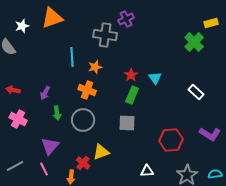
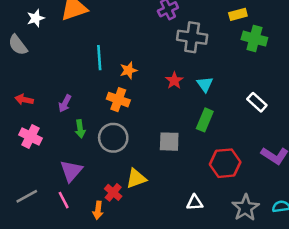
yellow rectangle: (211, 23) -> (238, 14), moved
gray cross: (105, 35) -> (192, 37), moved
green cross: (194, 42) -> (254, 39), turned -30
green rectangle: (132, 95) -> (205, 120), moved

